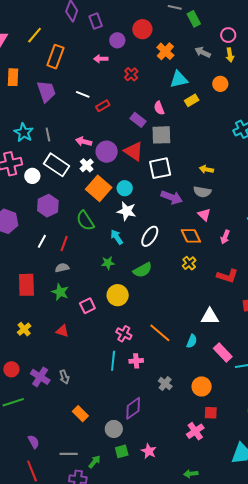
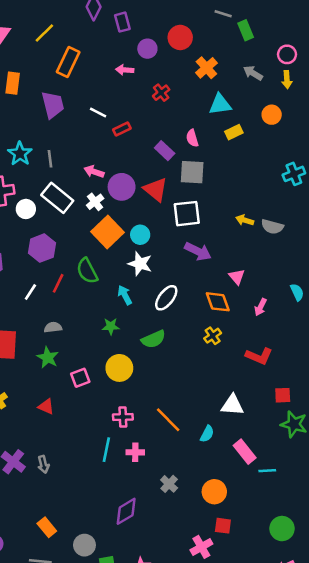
gray semicircle: (202, 192) -> (272, 227), moved
red line: (64, 243) -> (58, 283), moved
pink cross: (124, 334) -> (123, 417), turned -35
orange rectangle: (80, 414) -> (47, 527), moved
gray circle: (114, 429) -> (84, 545), moved

